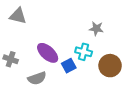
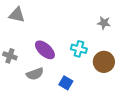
gray star: (96, 29) -> (104, 23), moved
blue square: (69, 66) -> (66, 83), moved, turned -32

